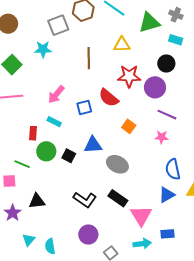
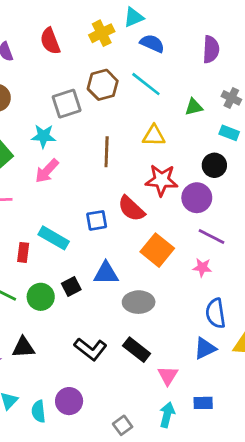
green triangle: (149, 23) -> (194, 107), size x0.6
pink arrow: (56, 94) -> (47, 171), moved
cyan rectangle: (54, 122) -> (54, 238), size x1.5
orange square: (129, 126) -> (157, 250), size x1.6
green circle: (46, 151) -> (41, 297), moved
black square: (69, 156) -> (71, 286), turned 32
gray ellipse: (117, 164) -> (139, 302), turned -30
pink triangle: (141, 216) -> (168, 376), size x0.7
purple circle: (88, 235) -> (69, 401), moved
cyan arrow: (142, 244) -> (167, 415), turned -72

